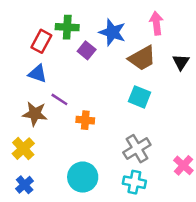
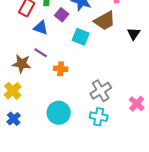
black triangle: (181, 62) -> (134, 34), moved
blue triangle: (37, 74) -> (41, 28), moved
cyan square: (140, 97) -> (81, 37), moved

